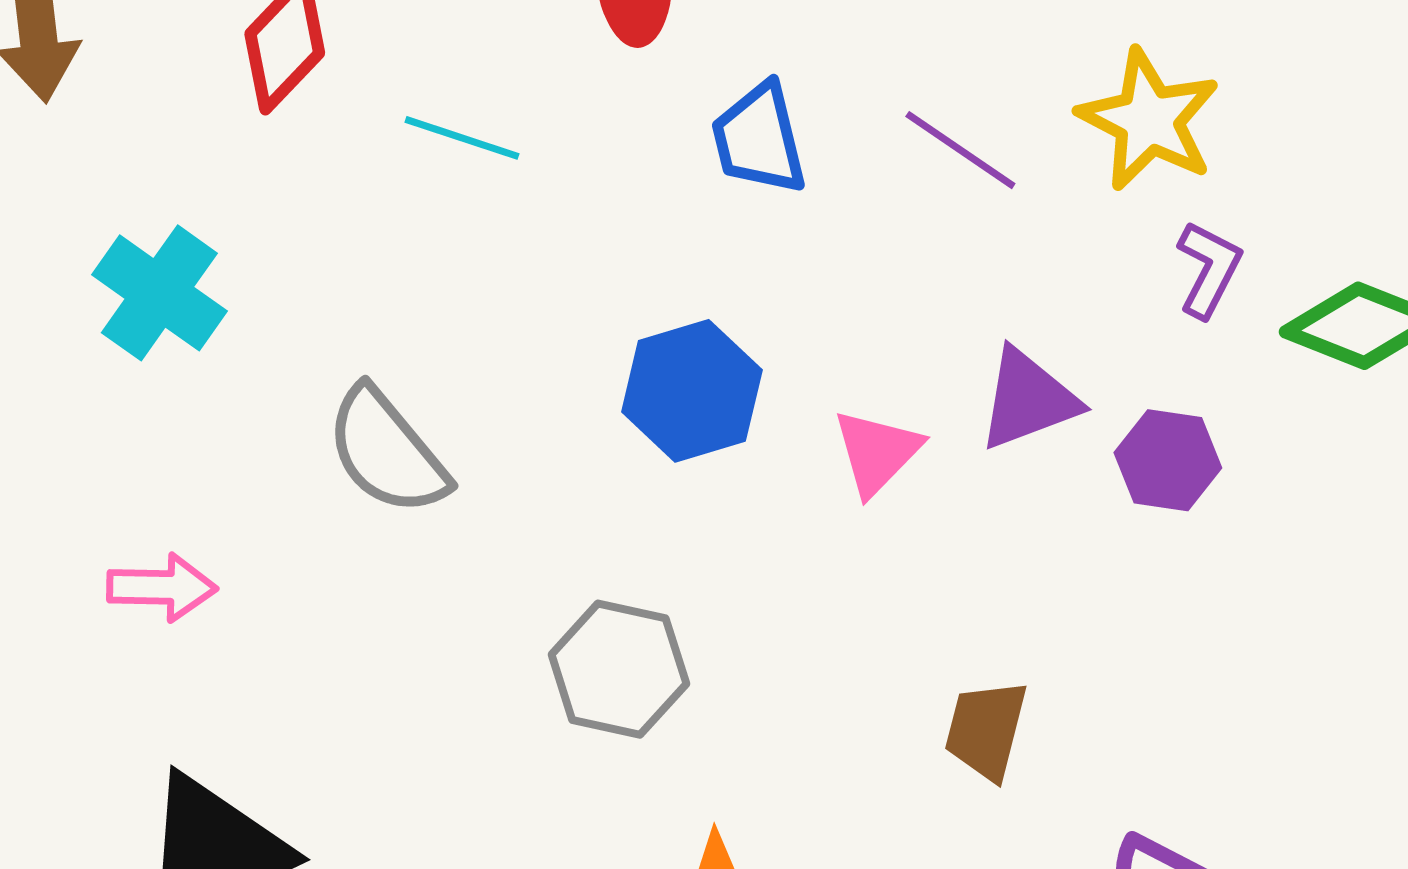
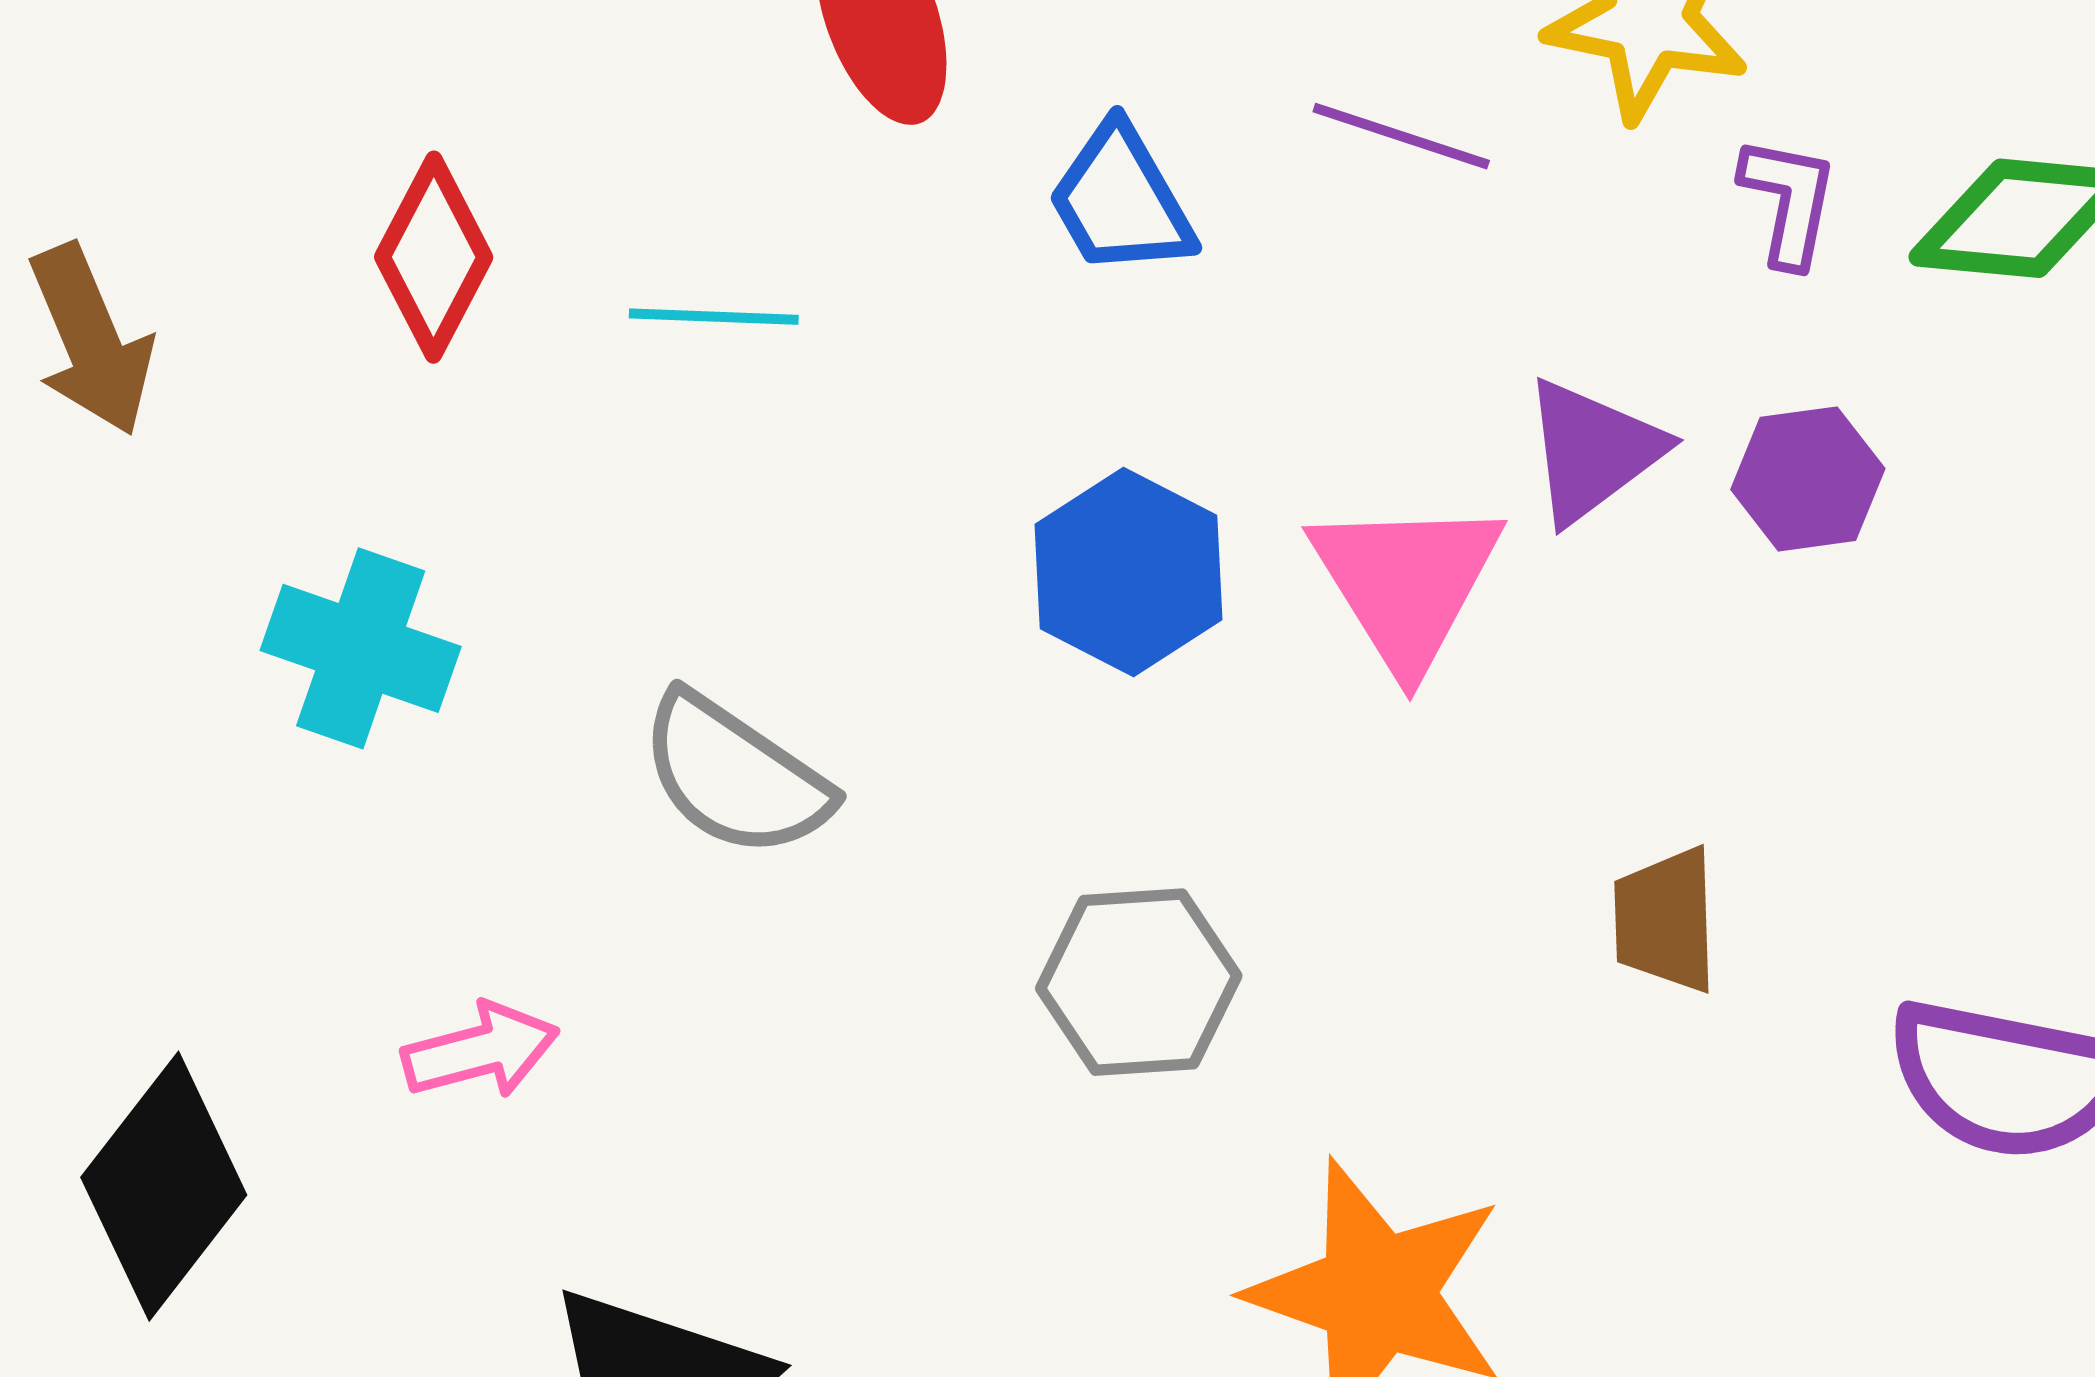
pink triangle: (877, 452) -> (1406, 583), size x1.5

